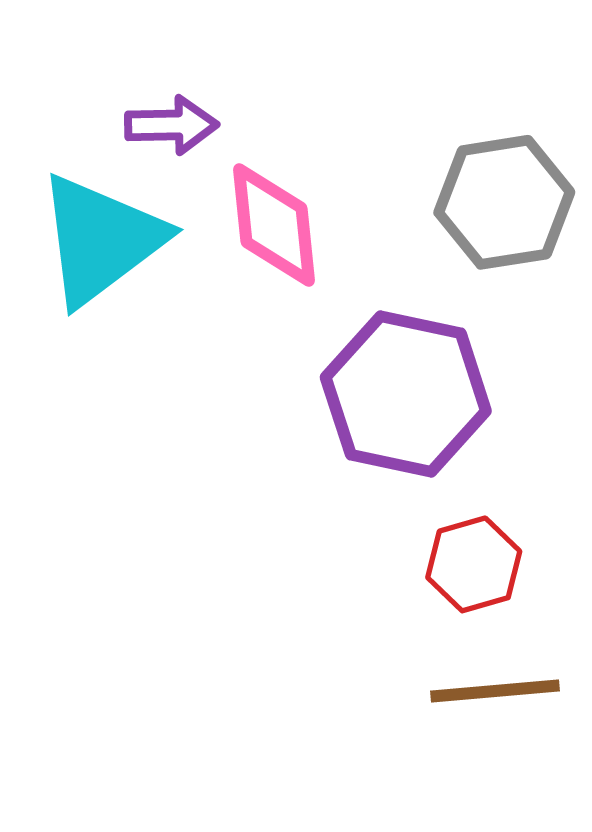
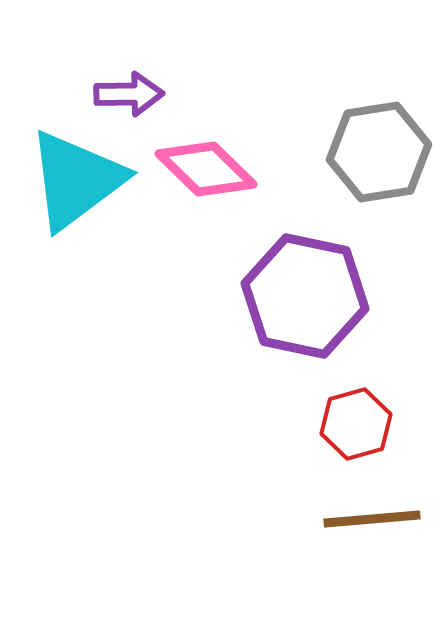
pink diamond: (274, 225) -> (206, 169), turned -40

